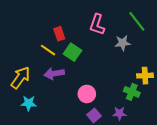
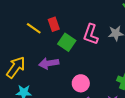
pink L-shape: (97, 25) -> (91, 34), moved
yellow line: (48, 50) -> (34, 28), moved

